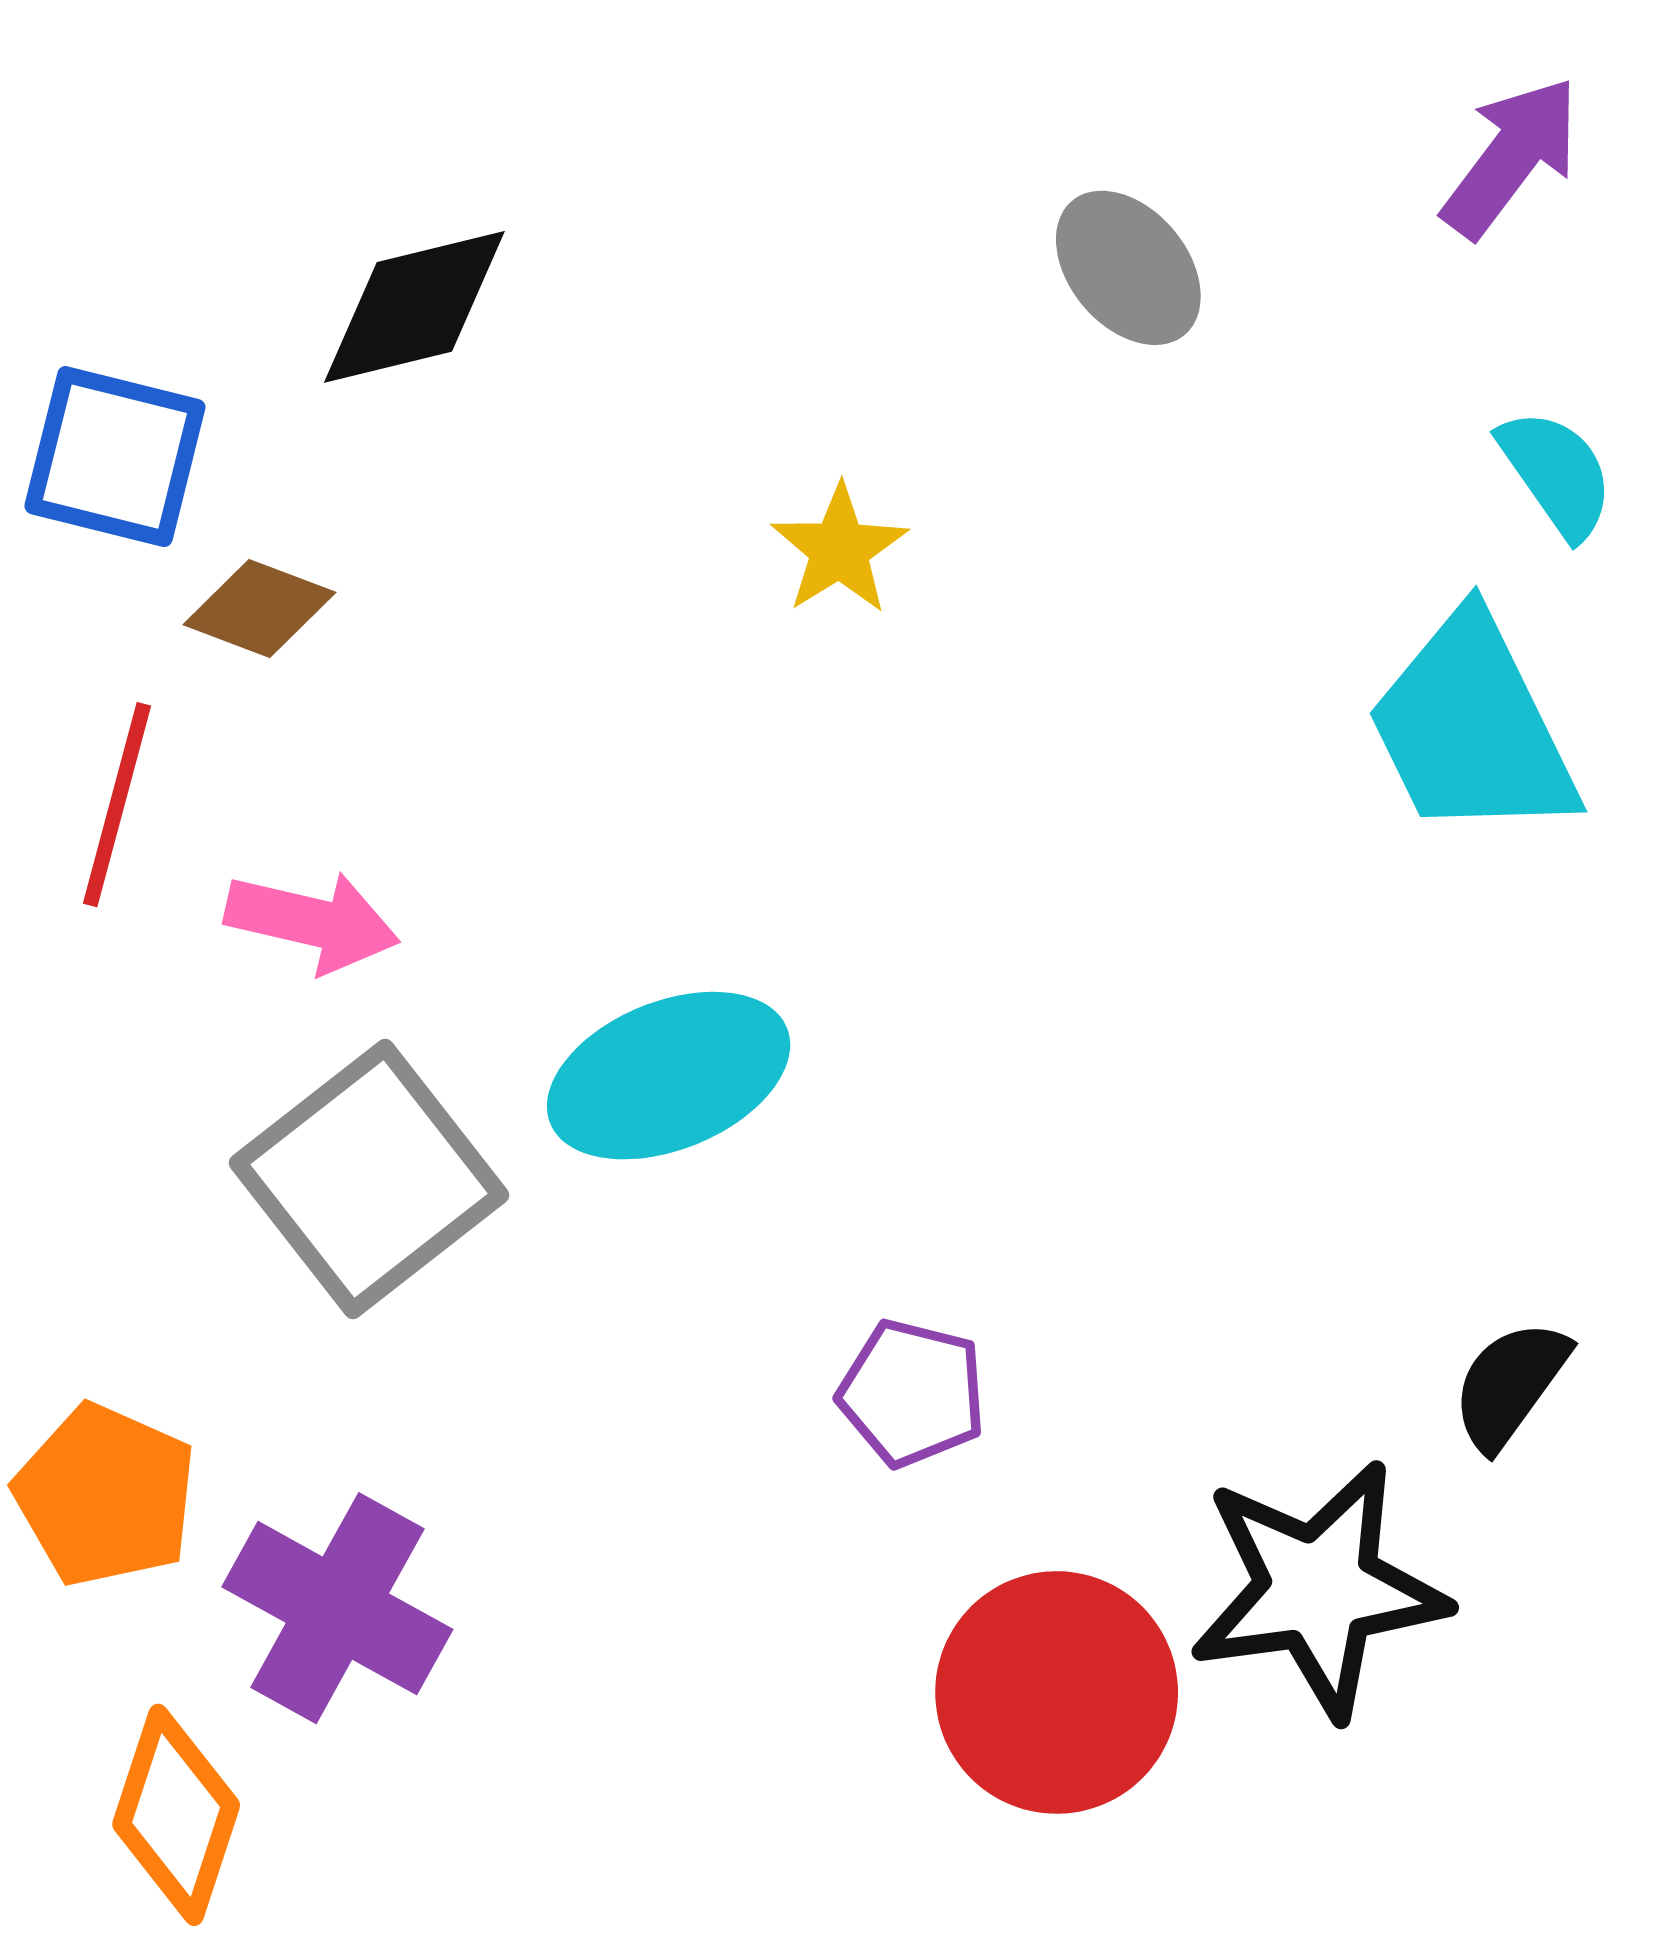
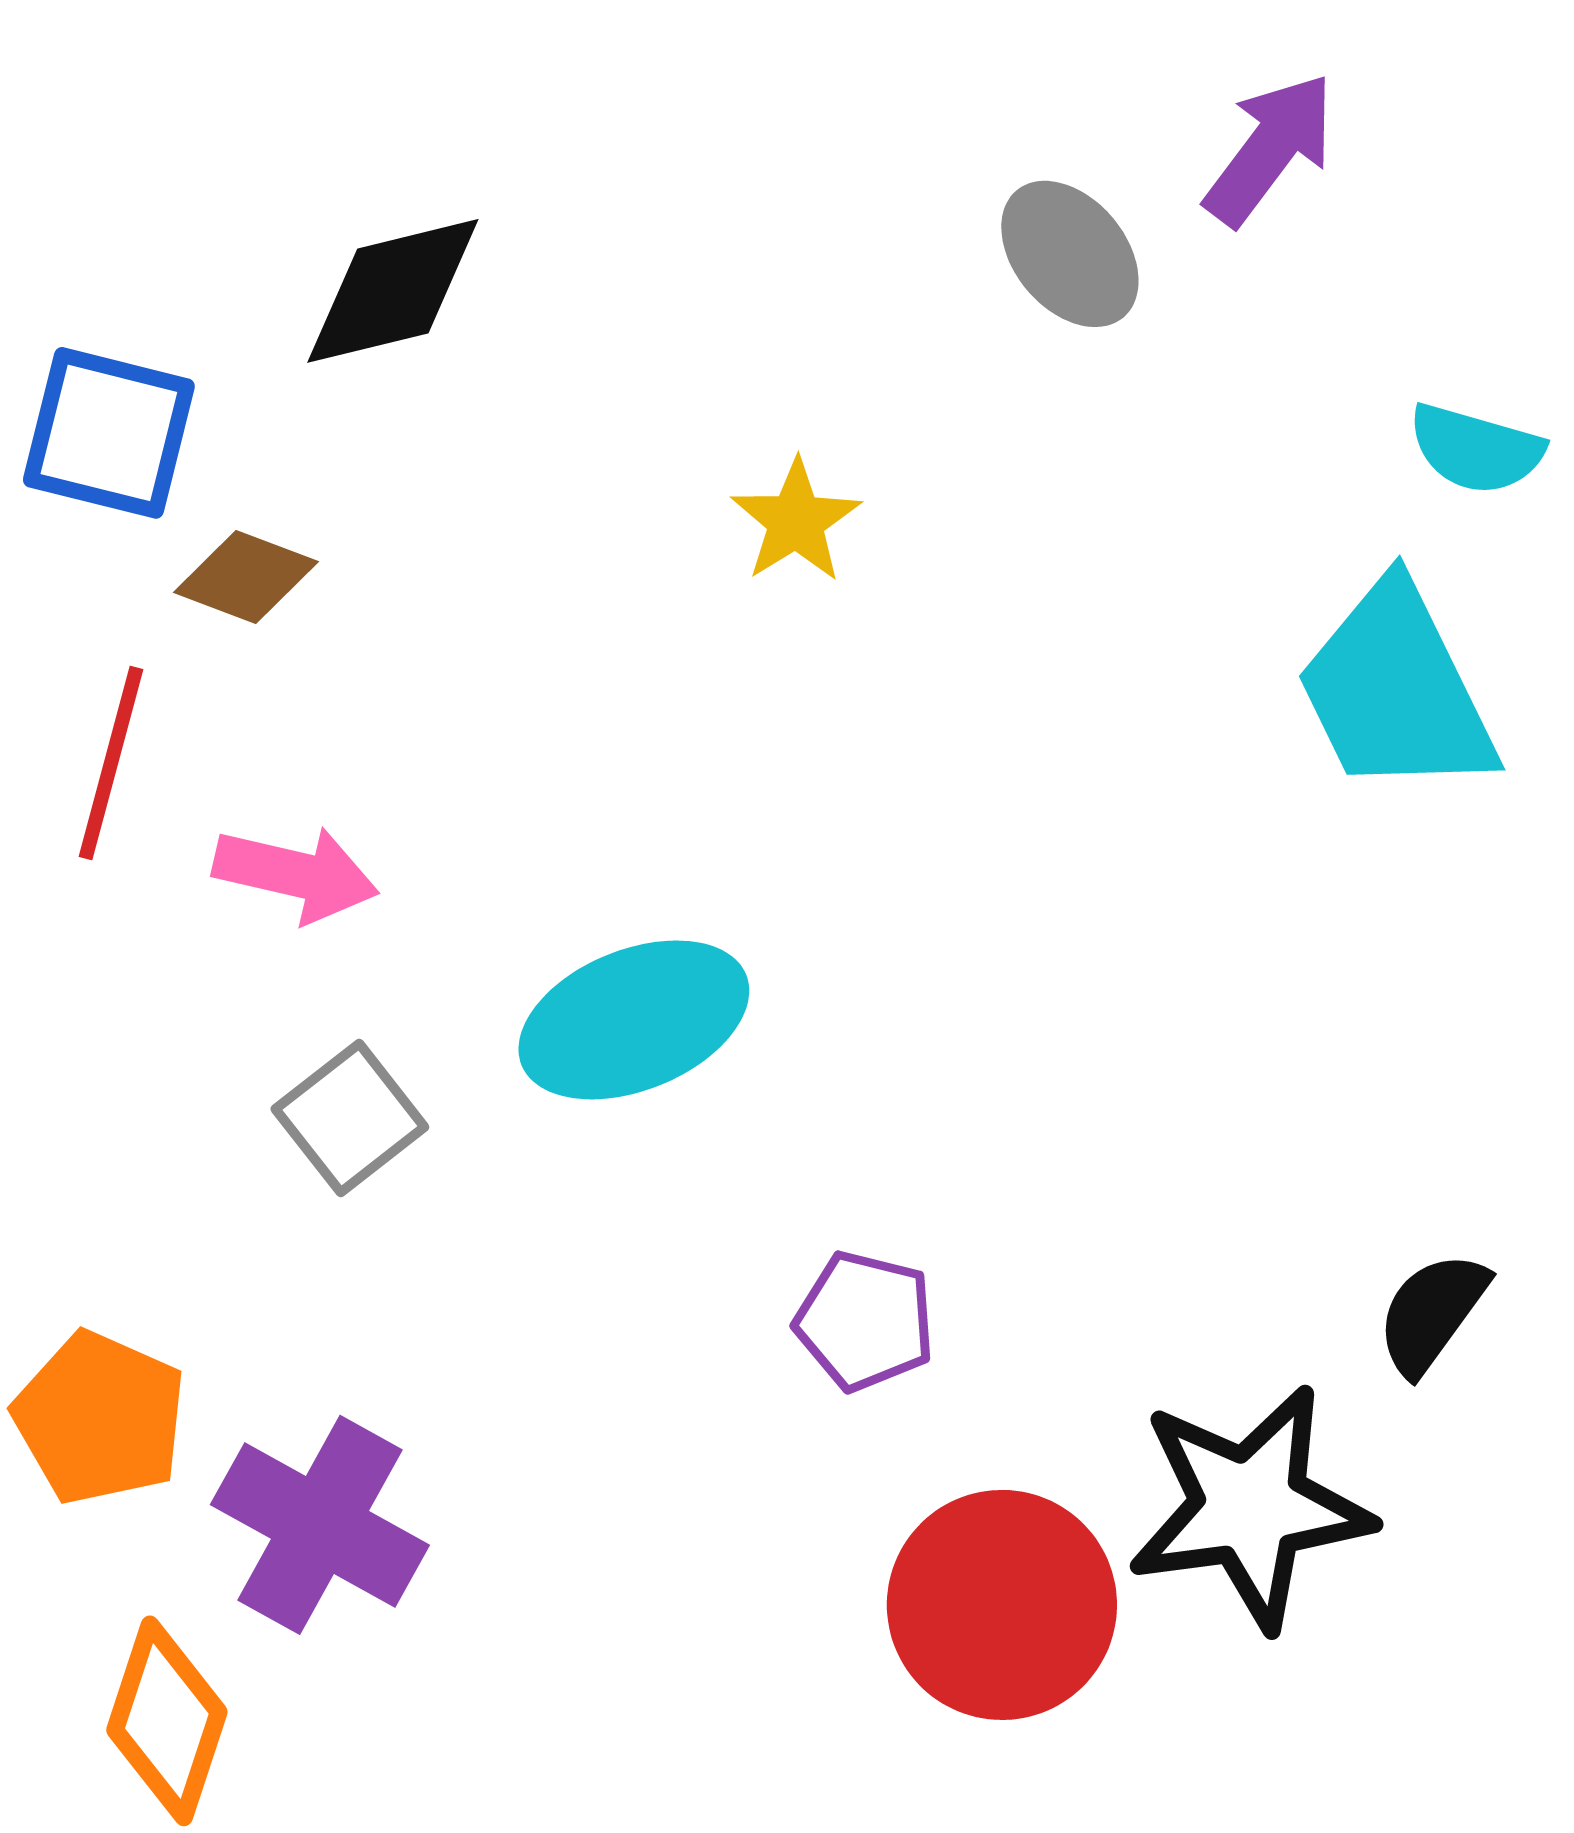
purple arrow: (1511, 157) -> (1270, 149), moved
cyan semicircle: (1556, 473) -> (1476, 449), turned 141
gray square: (369, 1179) -> (350, 1118), size x0.6

